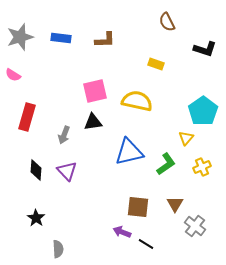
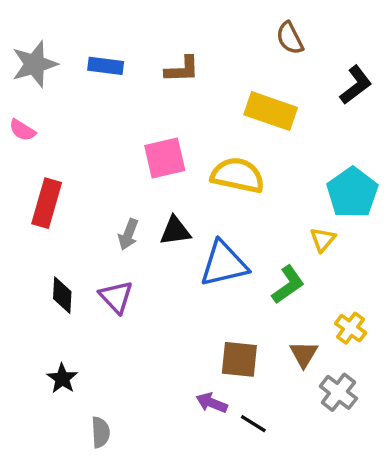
black L-shape: (205, 49) -> (356, 85), turned -55
yellow rectangle: (156, 64) -> (271, 111), size x1.8
black triangle: (93, 122) -> (175, 231), moved
gray arrow: (64, 135) -> (128, 234), moved
yellow cross: (202, 167) -> (351, 328), moved, turned -30

